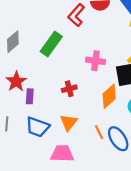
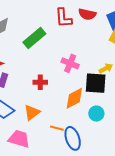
red L-shape: (76, 15) -> (64, 18), turned -60
orange line: (99, 132) -> (57, 128), turned -64

